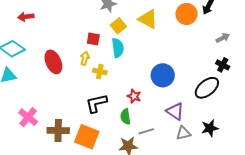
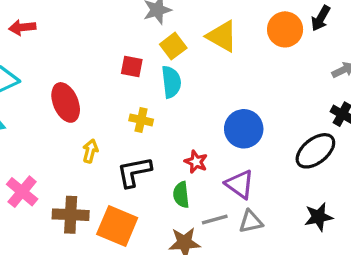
yellow arrow: (85, 58) -> (90, 151), moved
purple triangle: (175, 111) -> (240, 184), moved
gray triangle: (183, 133) -> (251, 222), moved

